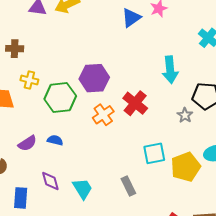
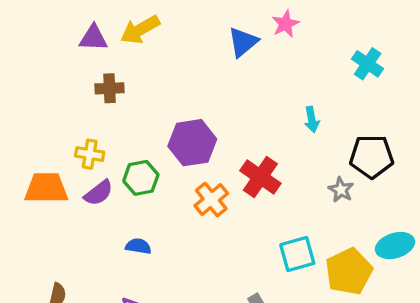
brown cross: (15, 49) -> (109, 88), moved
cyan arrow: (170, 70) -> (312, 119), size x0.6
green hexagon: (60, 98) -> (141, 178), size x0.7
purple semicircle: (27, 143) -> (99, 193), moved

